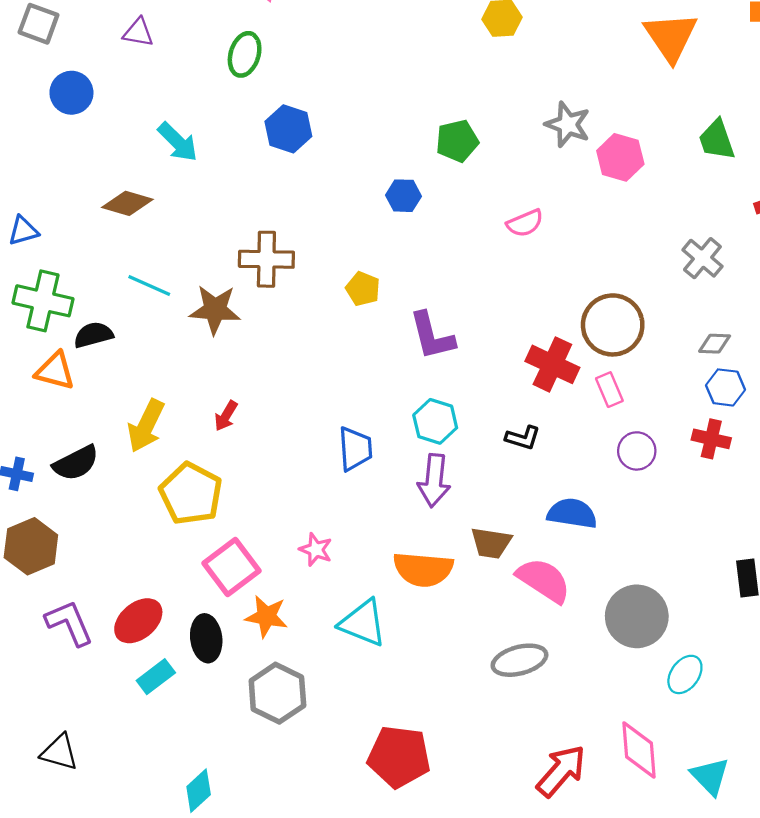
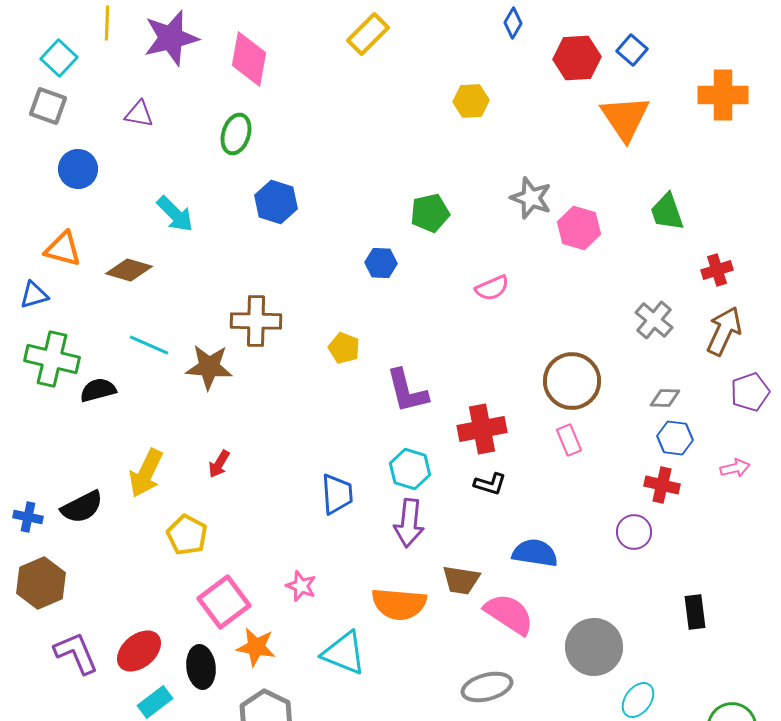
red cross: (552, 364) -> (482, 429), moved, turned -36
orange triangle: (55, 371) -> (63, 249), moved
purple circle: (637, 451) -> (634, 532), moved
yellow pentagon: (191, 494) -> (187, 535), size x0.7

